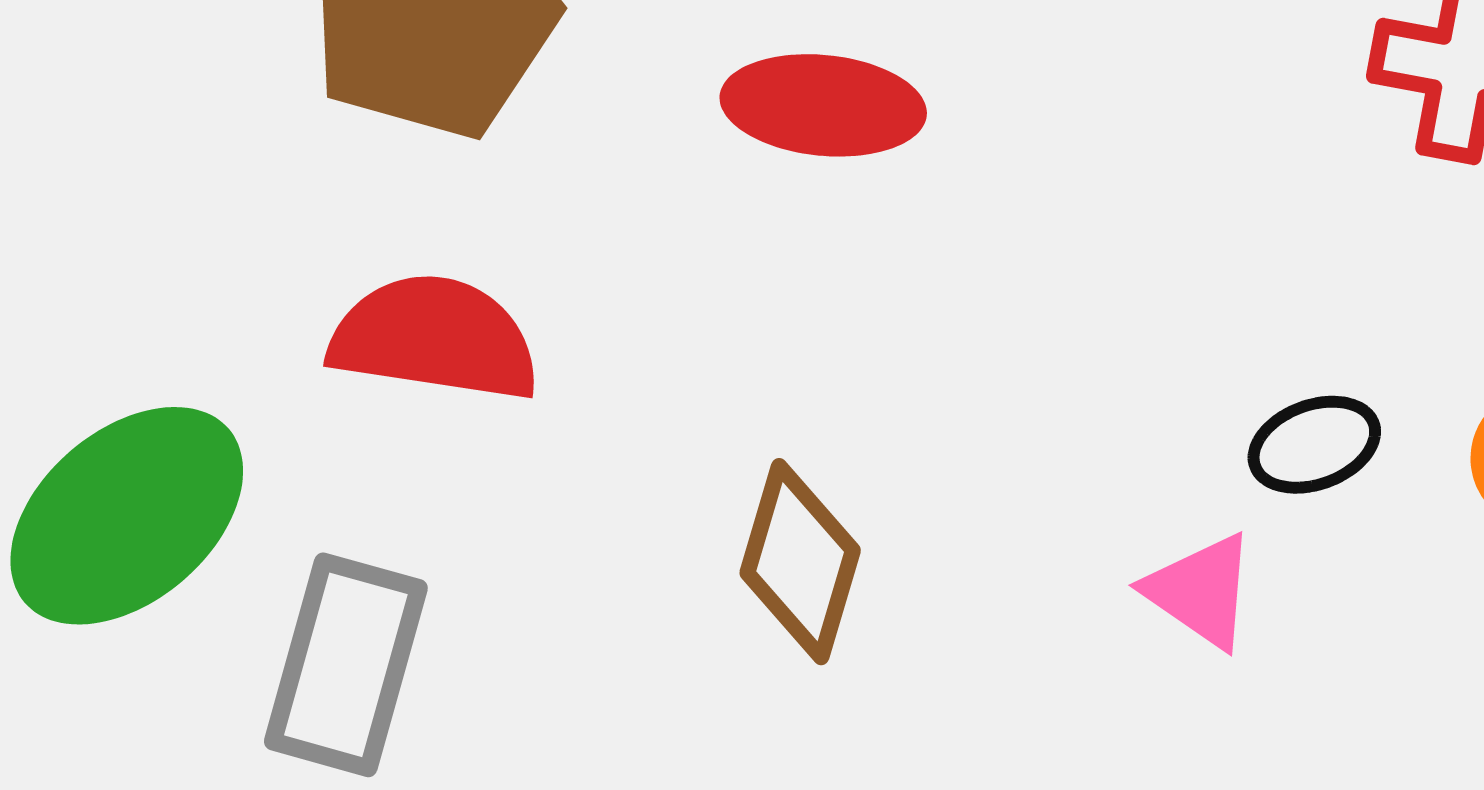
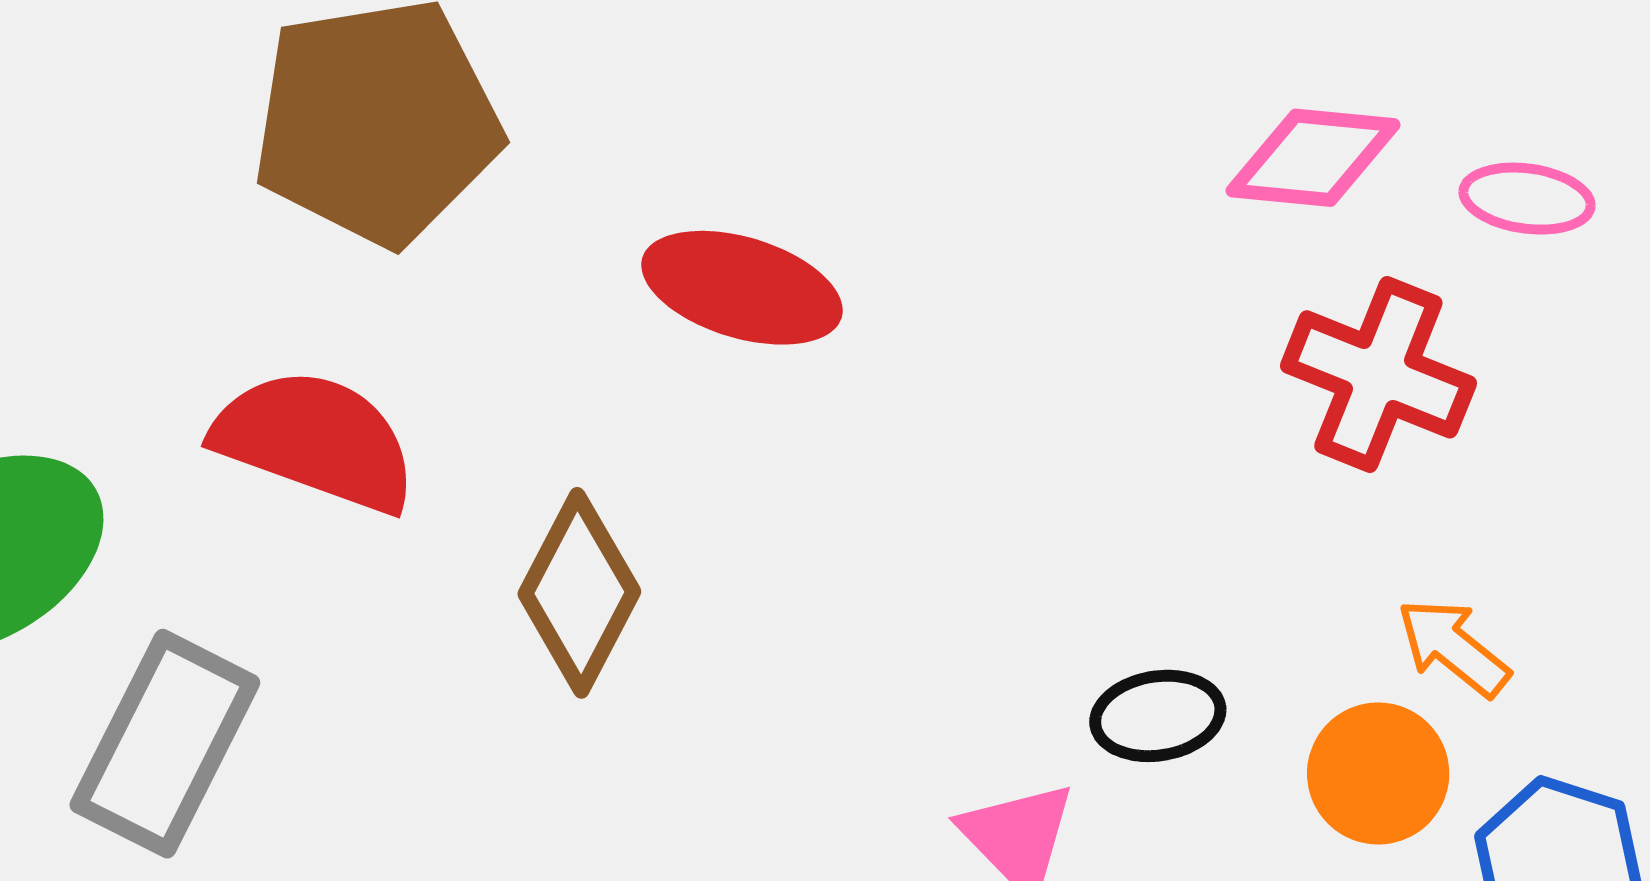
brown diamond: (800, 562) -> (579, 593), moved

